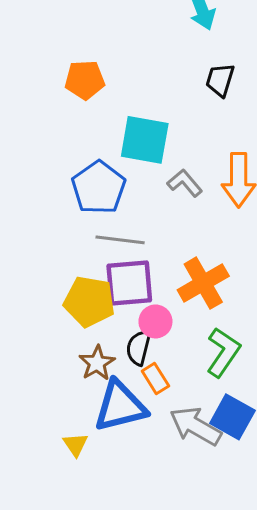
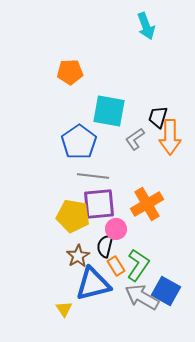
black trapezoid: (220, 80) -> (158, 117), moved
gray L-shape: (185, 183) -> (135, 139), turned -85
green L-shape: (223, 352) -> (138, 265), moved

